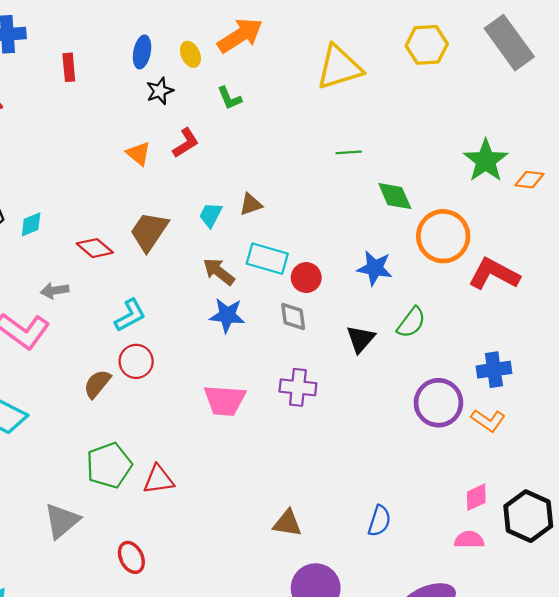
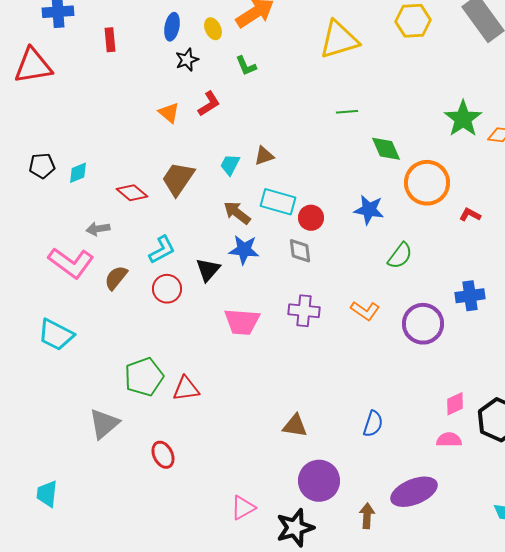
red L-shape: (494, 274) -> (470, 215), size x0.5
black triangle: (361, 339) -> (208, 270), moved
brown semicircle: (97, 384) -> (116, 278), moved
orange L-shape: (488, 420) -> (365, 311), moved

